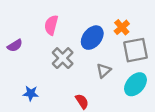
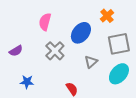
orange cross: (122, 27) -> (107, 16), moved
purple semicircle: (15, 46) -> (16, 51), moved

